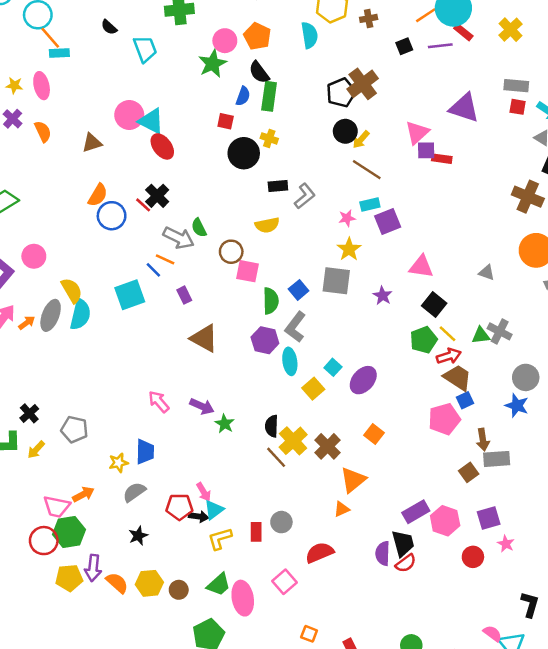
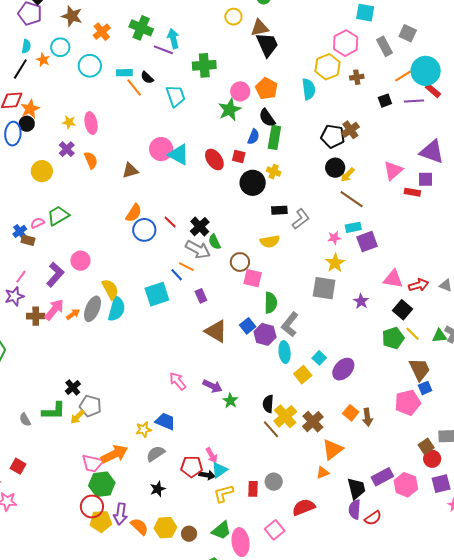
orange line: (50, 38) -> (134, 88), moved
cyan rectangle: (59, 53) -> (124, 73), moved
brown cross: (363, 84) -> (350, 130), size x0.7
black pentagon: (341, 93) -> (333, 136), turned 30
red ellipse: (162, 146) -> (214, 160), moved
purple square: (426, 150) -> (425, 179), moved
black cross: (157, 196) -> (200, 227), moved
blue square: (299, 290) -> (248, 326), moved
red arrow: (449, 356) -> (419, 285), moved
brown trapezoid: (458, 378) -> (420, 369), turned 30
gray pentagon: (74, 429) -> (90, 406), moved
brown arrow: (483, 440) -> (367, 417), moved
blue trapezoid: (145, 452) -> (165, 421), turned -70
orange arrow: (83, 494) -> (114, 454), size x1.5
red circle: (44, 541) -> (92, 506), moved
black trapezoid: (403, 543) -> (356, 489), moved
red circle: (473, 557) -> (432, 459), moved

